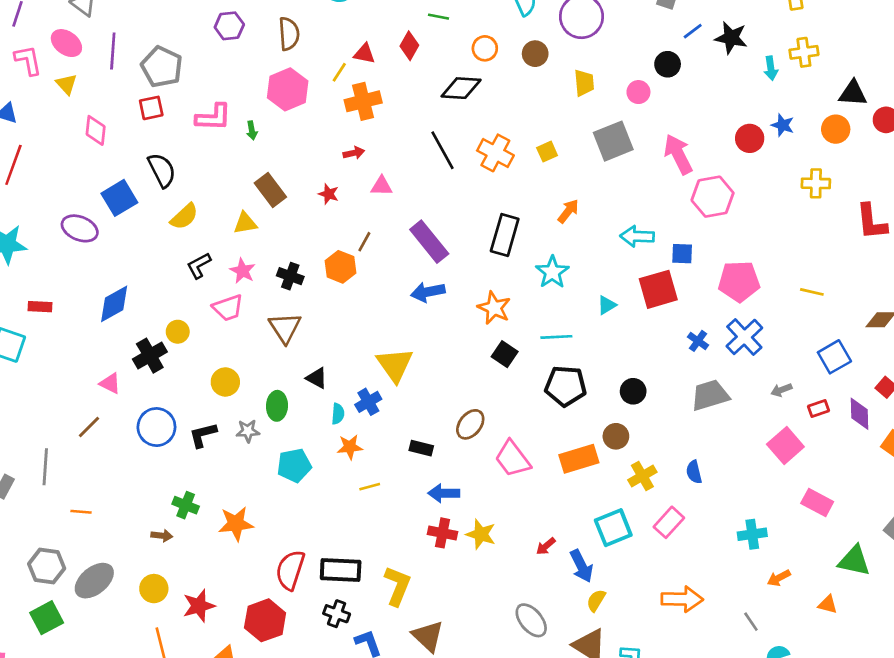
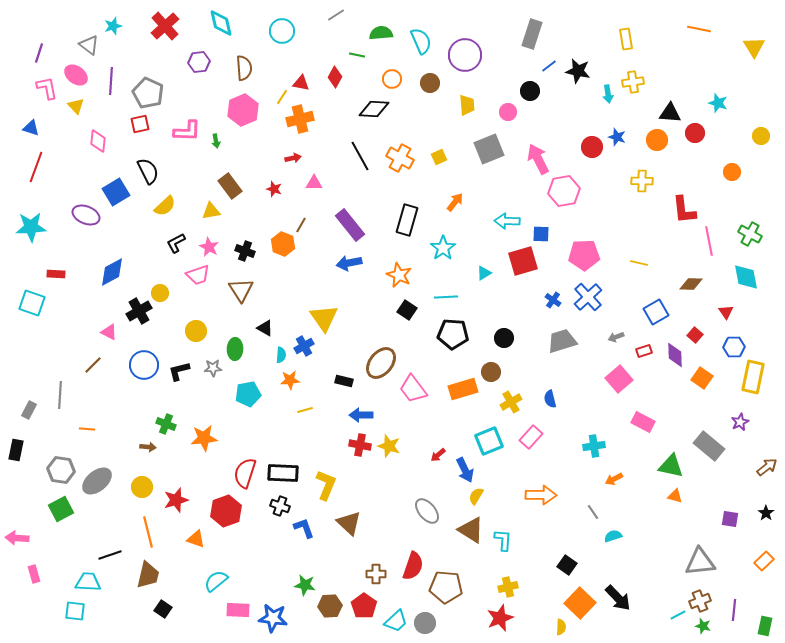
brown ellipse: (470, 424) -> (381, 363), size x1.4
orange triangle: (828, 604) -> (675, 496), moved

